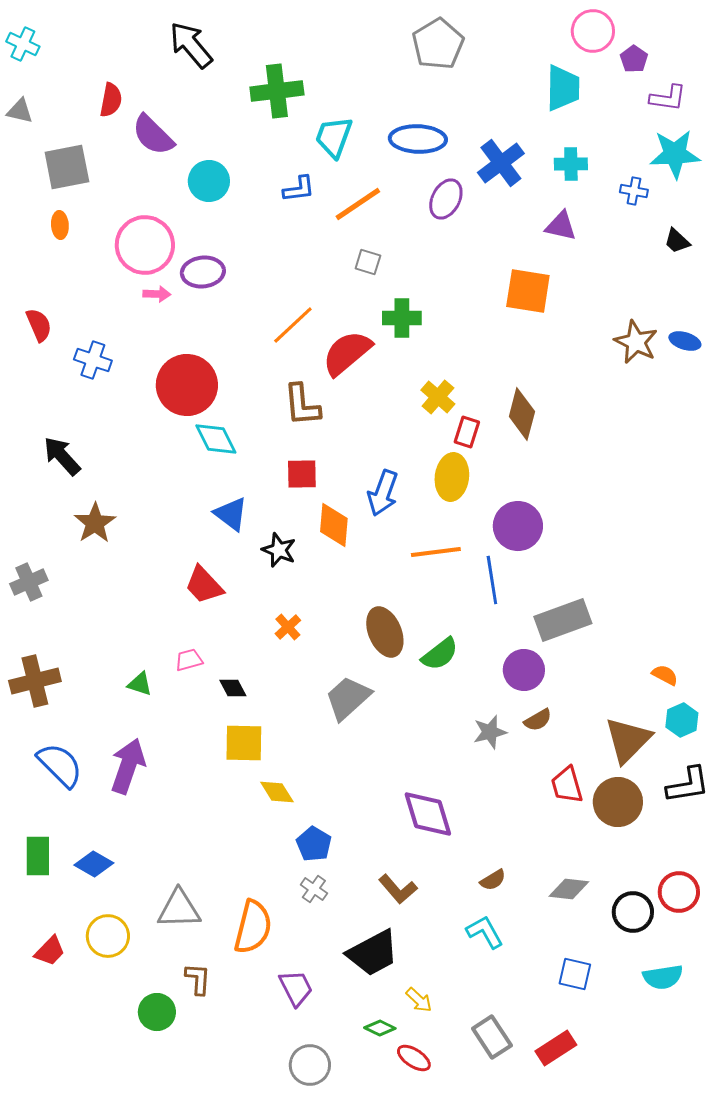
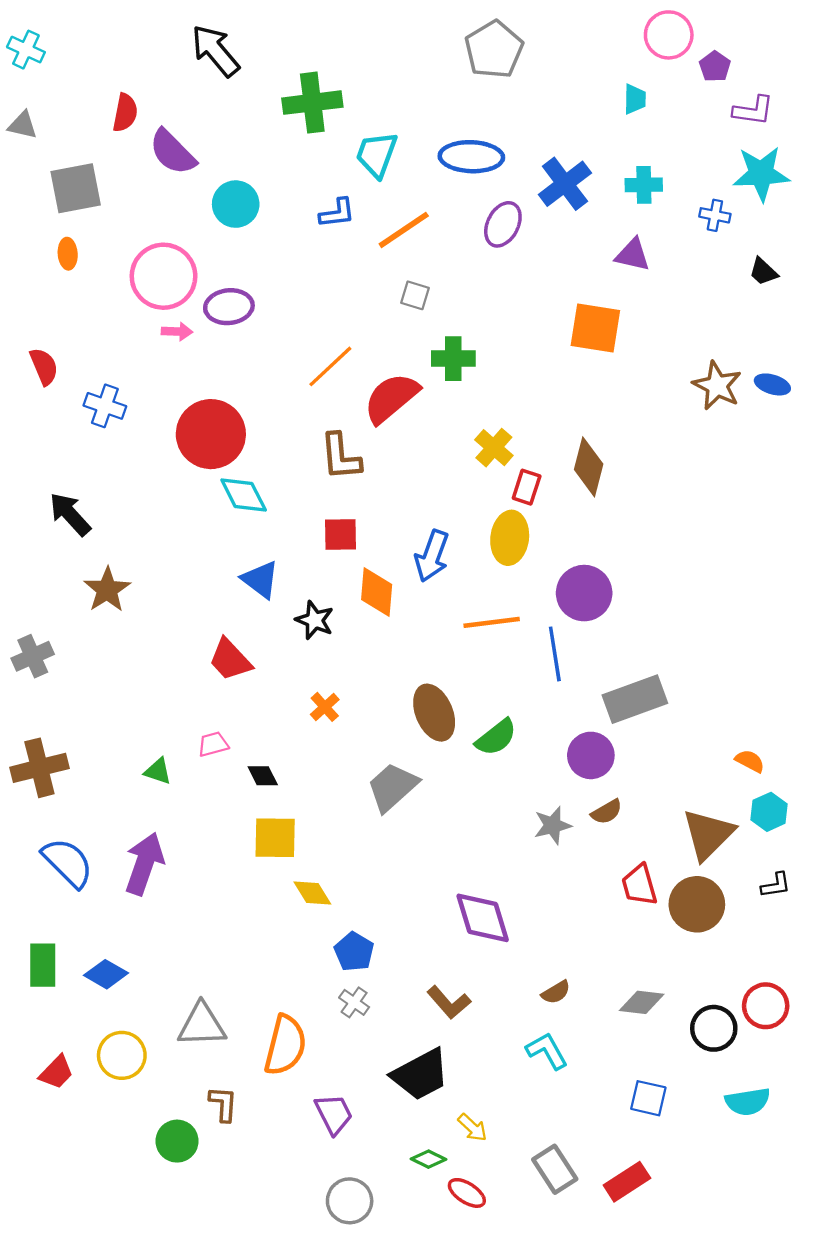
cyan trapezoid: (563, 88) -> (635, 99), size x0.6
black L-shape: (688, 785) -> (776, 885), size x0.6

